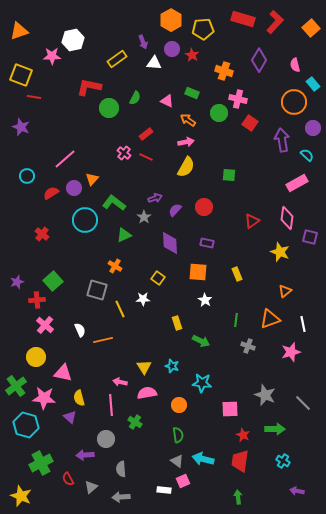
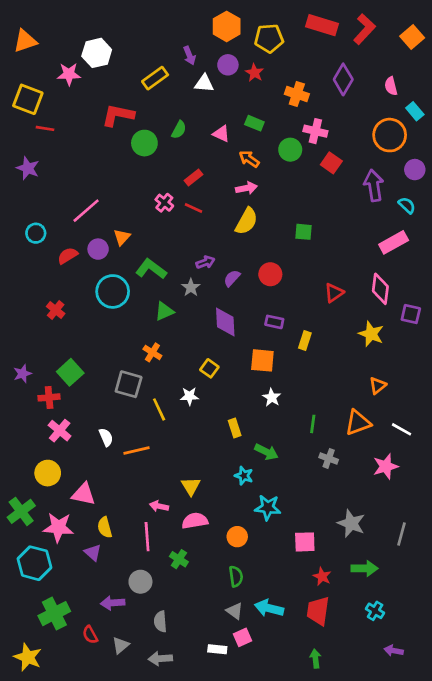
yellow rectangle: (237, 274) -> (305, 340), moved, turned 40
white line: (303, 324) -> (402, 429), turned -49
cyan star: (172, 366) -> (244, 476), moved
gray line: (303, 403) -> (402, 534), turned 60

